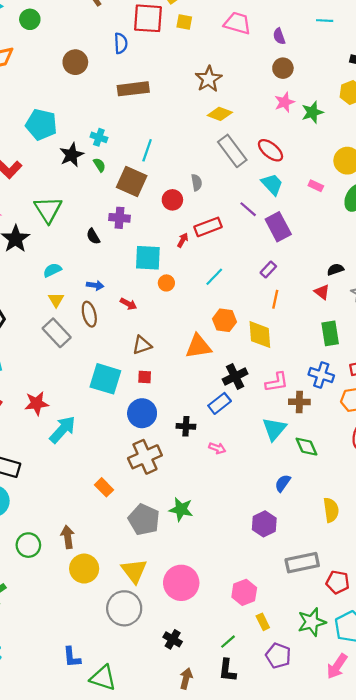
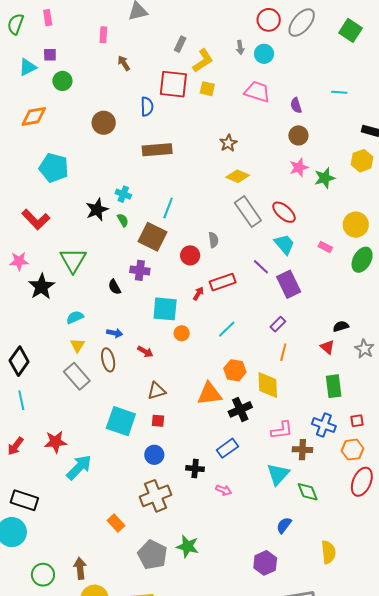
brown star: (209, 79) -> (228, 143), size x0.7
cyan pentagon: (41, 124) -> (54, 168), moved
black cross: (235, 377) -> (240, 409), moved
blue circle: (142, 413) -> (154, 455), size x0.7

